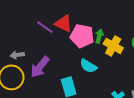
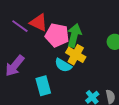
green arrow: (99, 36) -> (74, 35), size x1.6
yellow cross: (113, 46) -> (76, 55), moved

